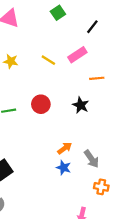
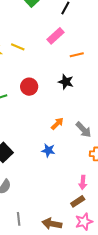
yellow line: (48, 60) -> (18, 47), moved
blue star: (64, 168) -> (48, 150), moved

